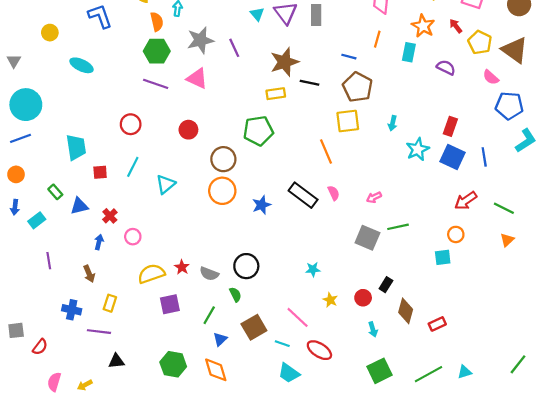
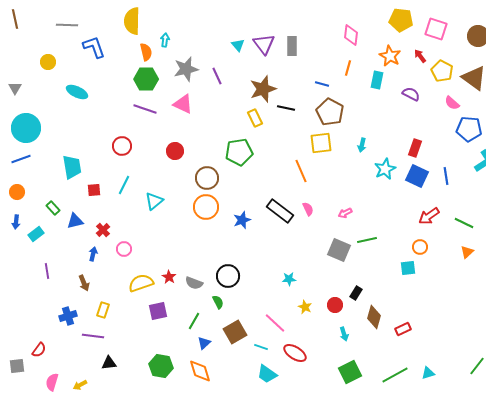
yellow rectangle: (276, 94) -> (255, 118), turned 72
blue cross: (72, 310) -> (68, 316), turned -30
gray square: (16, 330) -> (17, 366), moved

